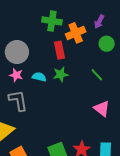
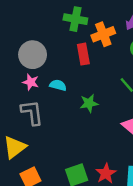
green star: (61, 74) -> (89, 103), moved

